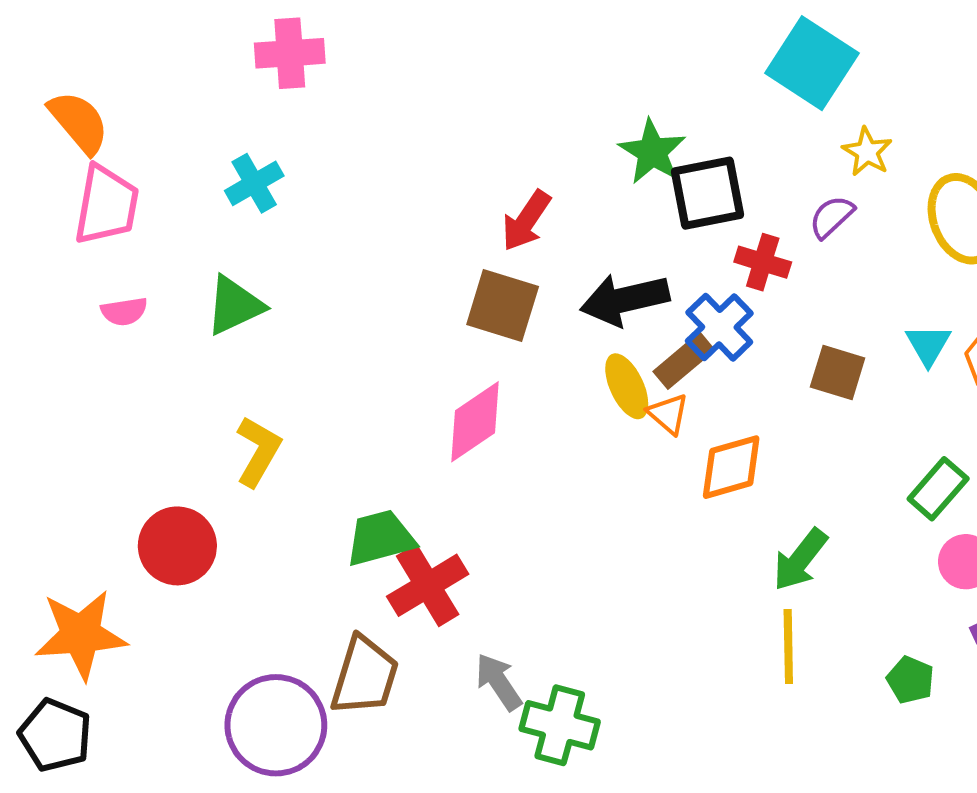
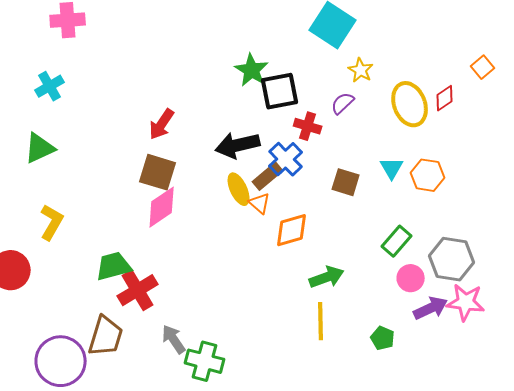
red arrow: (526, 221) -> (162, 124), moved
brown square: (503, 305) -> (158, 172), moved
green arrow: (800, 560) -> (327, 277), turned -148

